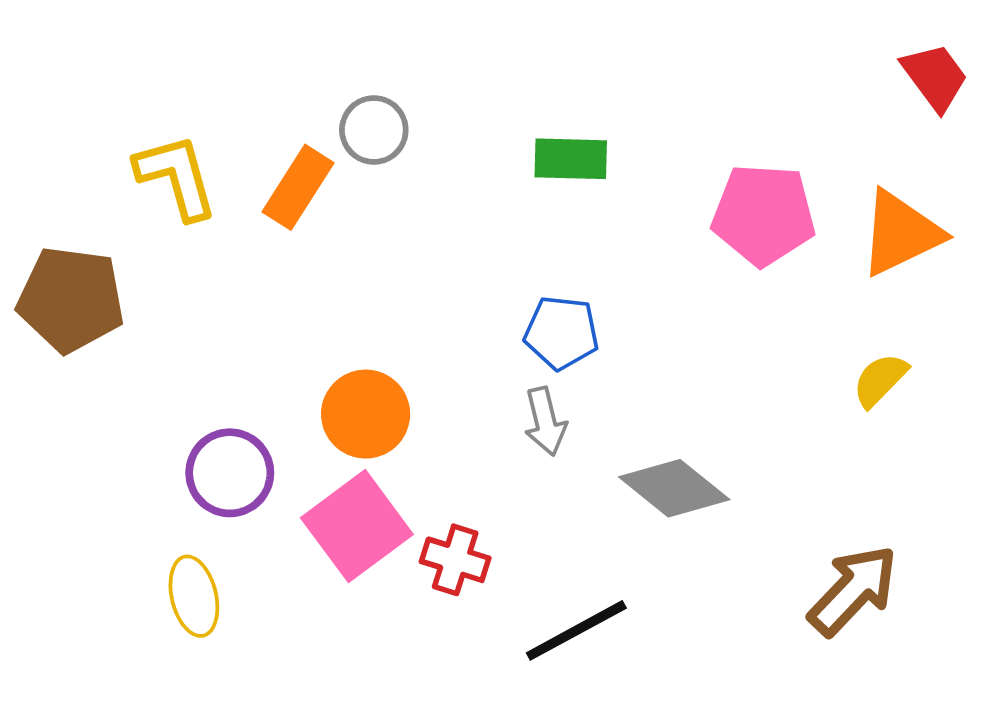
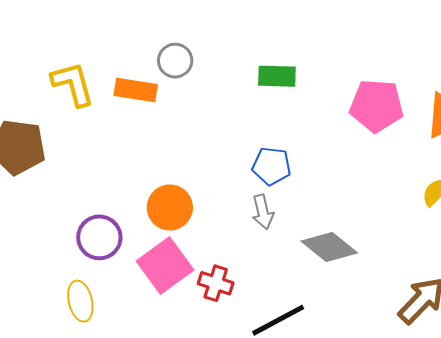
orange rectangle: (298, 187) -> (136, 90), turned 66

